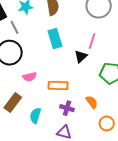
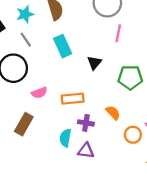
gray line: (14, 27) -> (26, 40), moved
pink line: (92, 41) -> (118, 33), moved
cyan semicircle: (35, 116) -> (65, 138), moved

